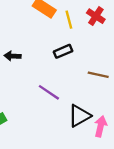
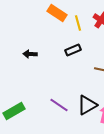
purple line: (49, 92) -> (59, 105), moved

